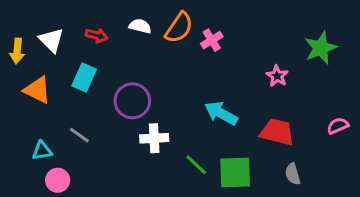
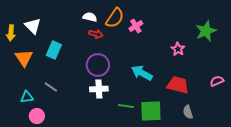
red arrow: (97, 35) -> (96, 34), moved
orange triangle: (37, 90) -> (24, 58), turned 30
purple circle: (132, 101) -> (98, 65), moved
green line: (196, 165) -> (126, 106), turned -35

